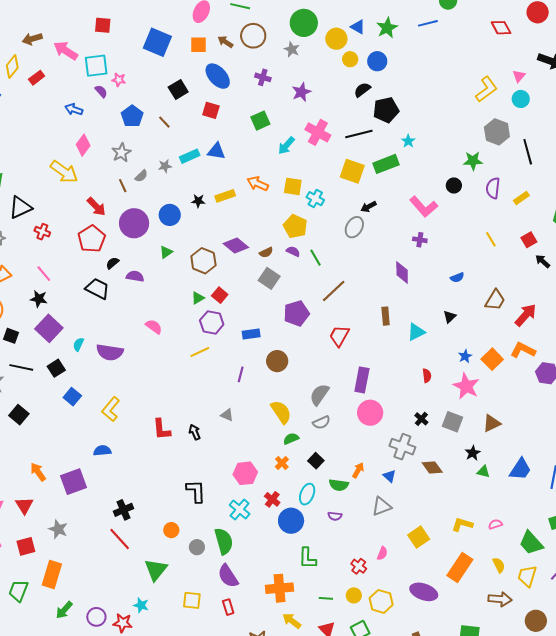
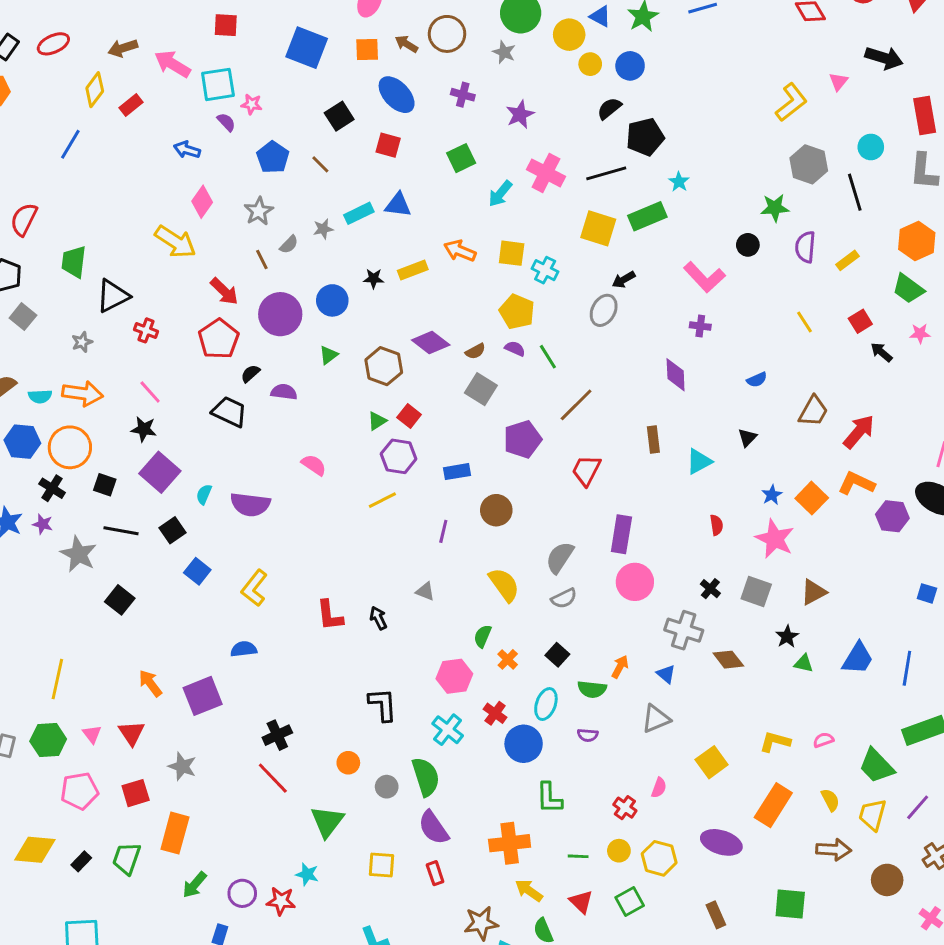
cyan circle: (521, 99) -> (871, 147), moved
green semicircle: (291, 439) -> (483, 636), moved, turned -42

